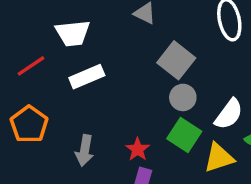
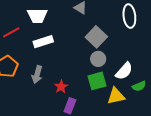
green square: (184, 135) -> (97, 81), turned 36
red star: (138, 149) -> (61, 87), moved
gray arrow: (85, 150) -> (37, 75), moved

